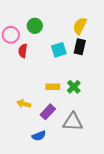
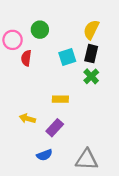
green cross: (74, 87) -> (91, 76), moved
gray triangle: (73, 122) -> (87, 160), moved

